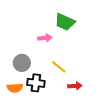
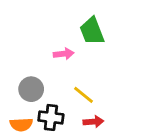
green trapezoid: (65, 22) -> (92, 31), turned 45
red arrow: (75, 86) -> (93, 122), moved

